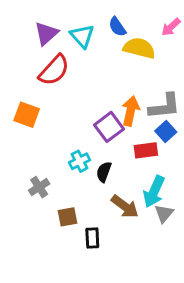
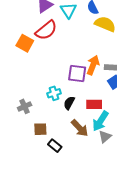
orange square: (27, 115) -> (25, 43), moved
purple square: (109, 127) -> (77, 74), turned 36
red rectangle: (146, 150) -> (94, 104), moved
black rectangle: (92, 238) -> (55, 146), turned -56

